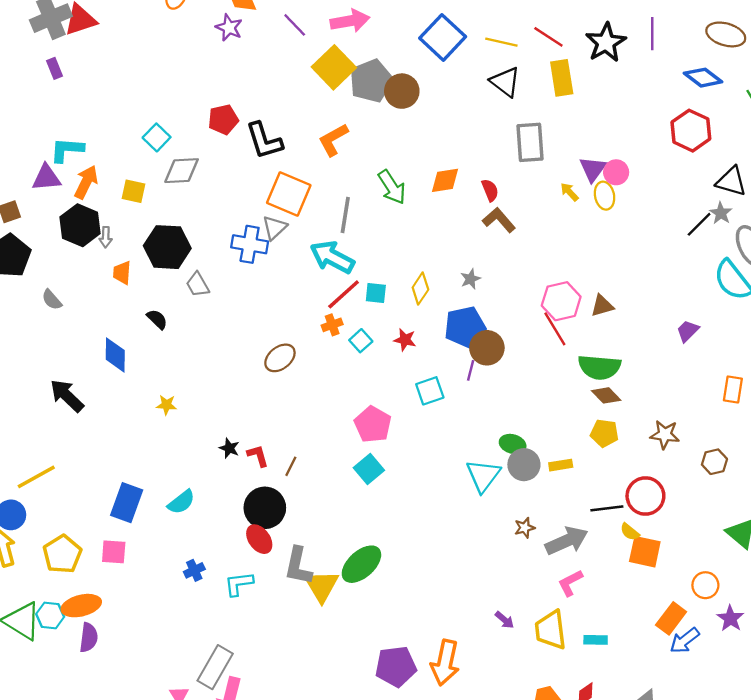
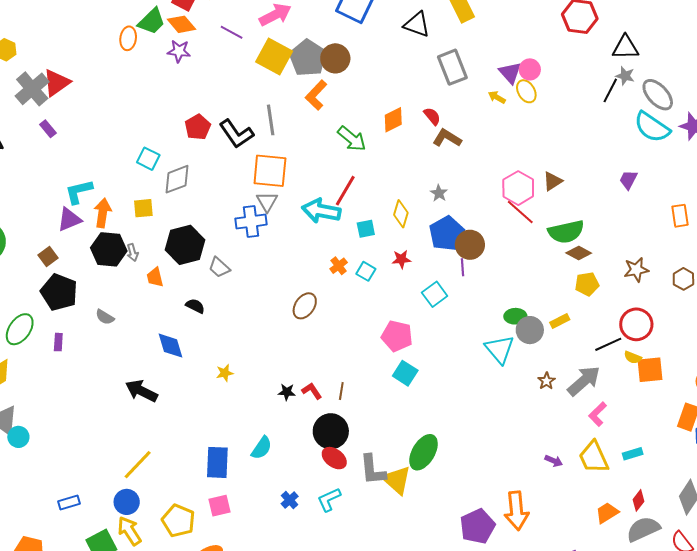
orange L-shape: (333, 140) -> (316, 95), moved
gray line: (345, 215) -> (271, 120), moved
red line: (344, 294) -> (345, 191), moved

